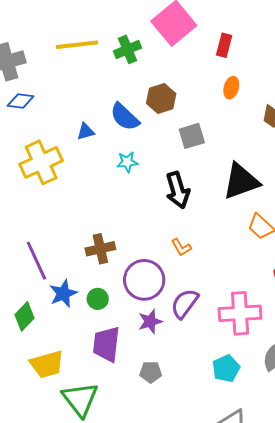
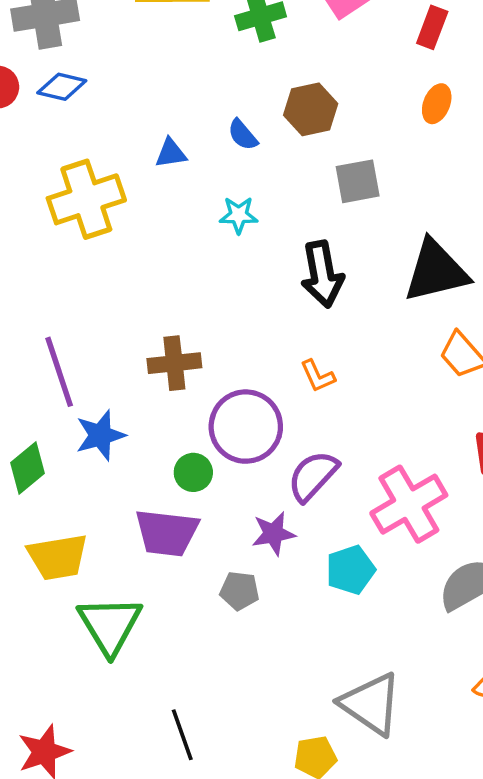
blue semicircle: (125, 117) -> (243, 135), size x0.6
green circle: (98, 299) -> (193, 472), moved
pink cross: (240, 313) -> (409, 504), turned -33
purple star: (150, 321) -> (274, 534), moved
purple trapezoid: (106, 344) -> (167, 533), turned -96
cyan pentagon: (226, 368) -> (350, 570), moved

